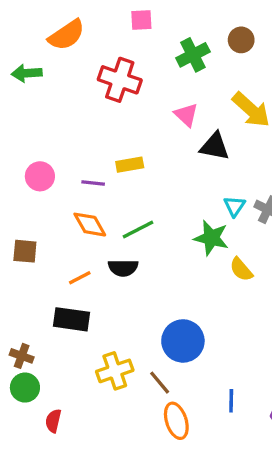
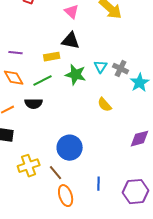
black triangle: (215, 146) -> (71, 41), moved
yellow rectangle: (130, 165) -> (52, 57), moved
green star: (211, 238) -> (76, 75), moved

